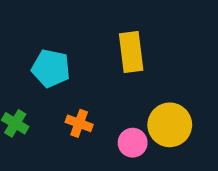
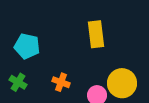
cyan pentagon: (51, 68) -> (27, 46), moved

